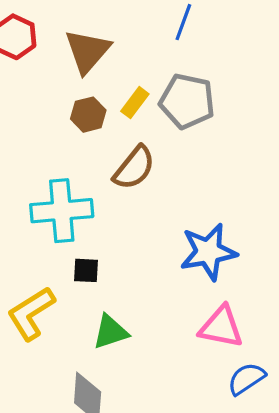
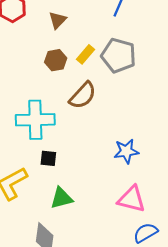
brown triangle: (87, 51) -> (58, 20), size x0.6
blue star: (208, 252) -> (126, 151), size x0.7

